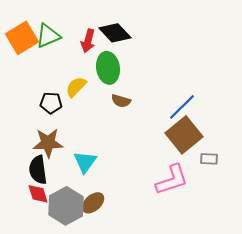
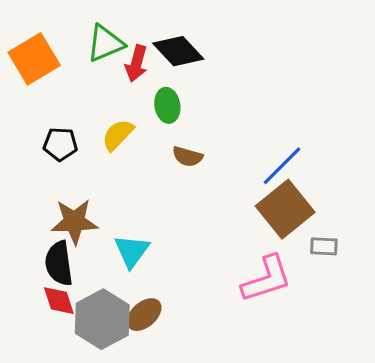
green triangle: (48, 36) -> (105, 43), moved
green ellipse: (108, 68) -> (167, 105), size x0.7
black pentagon: (51, 103) -> (60, 144), moved

